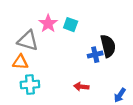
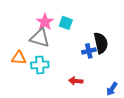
gray triangle: (28, 41) -> (40, 38), moved
cyan cross: (30, 85) -> (40, 65), moved

